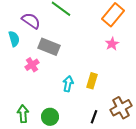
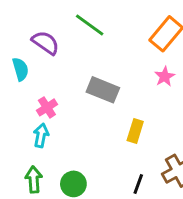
gray rectangle: (49, 47) -> (103, 90), moved
cyan arrow: (68, 84) -> (41, 135), moved

